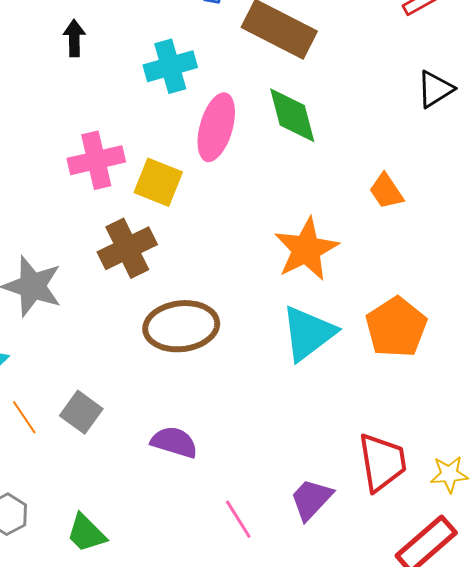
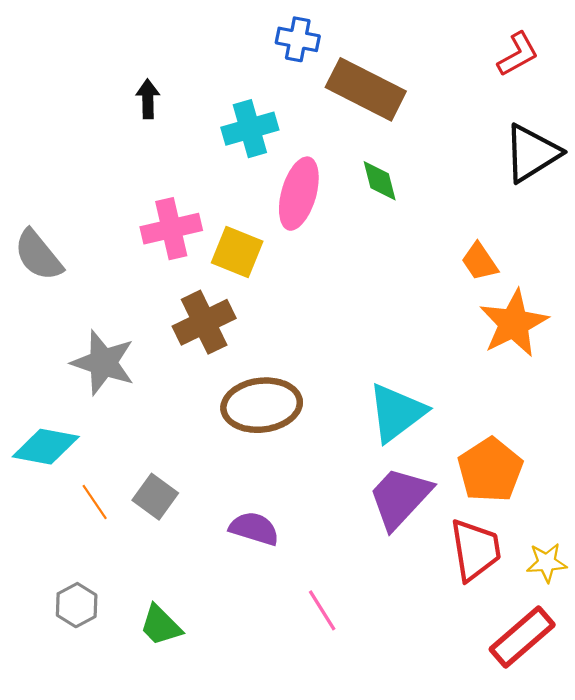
black triangle: (435, 89) -> (532, 153), size x1.5
green diamond: (292, 115) -> (380, 181), size x0.7
orange star: (306, 249) -> (514, 323), moved
orange pentagon: (396, 327) -> (490, 470), moved
purple trapezoid: (311, 499) -> (400, 498), moved, size x1.4

